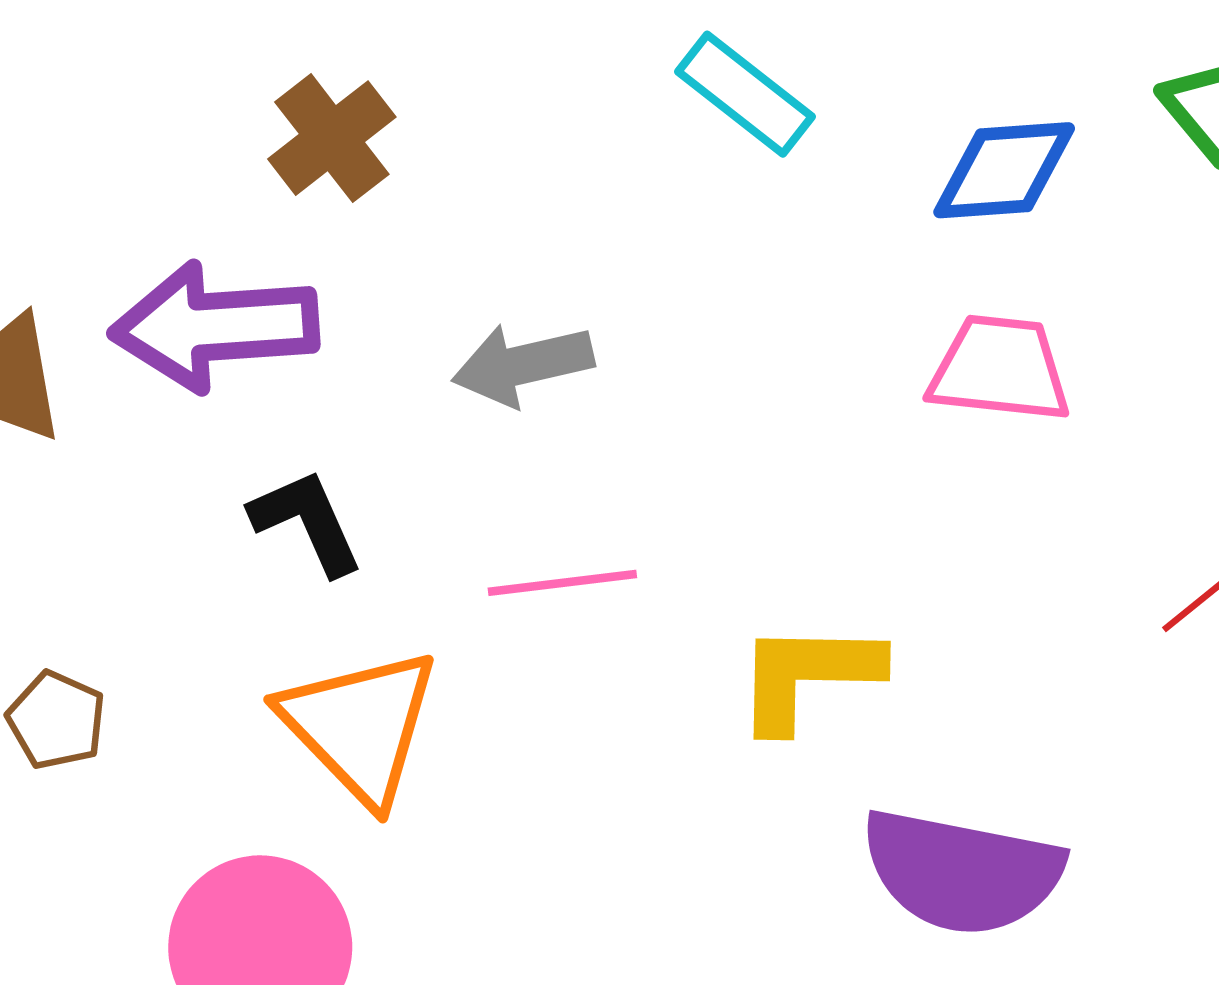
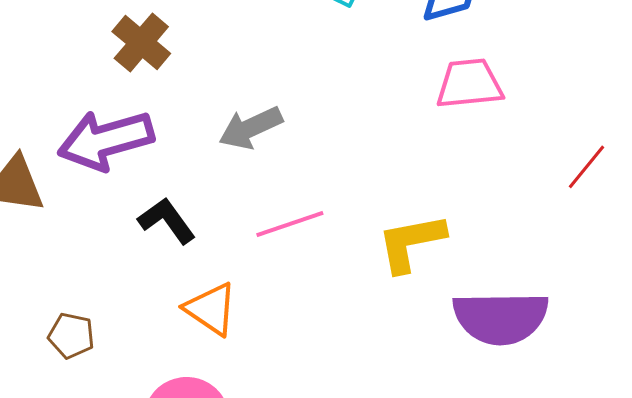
orange triangle: (360, 726) -> (211, 309), size x0.7

